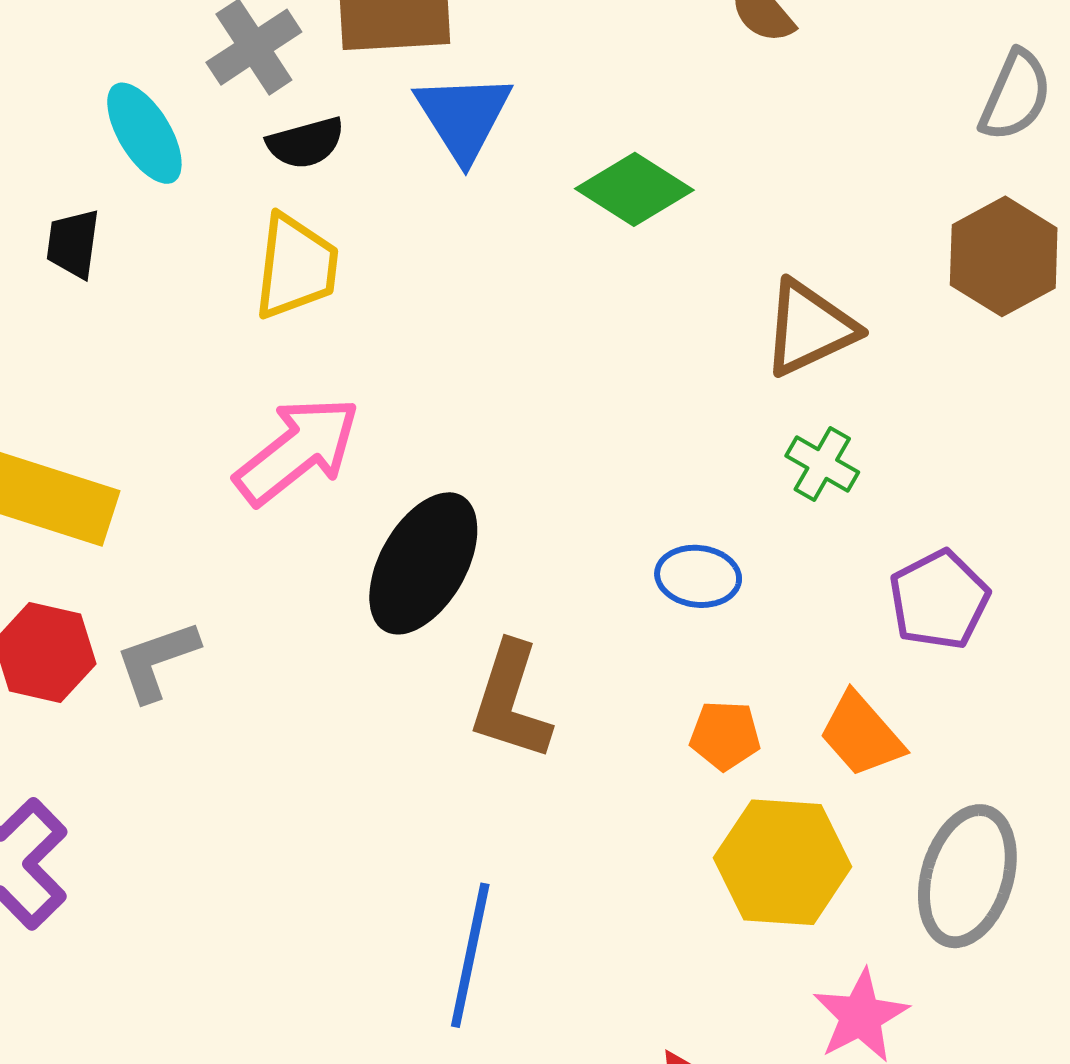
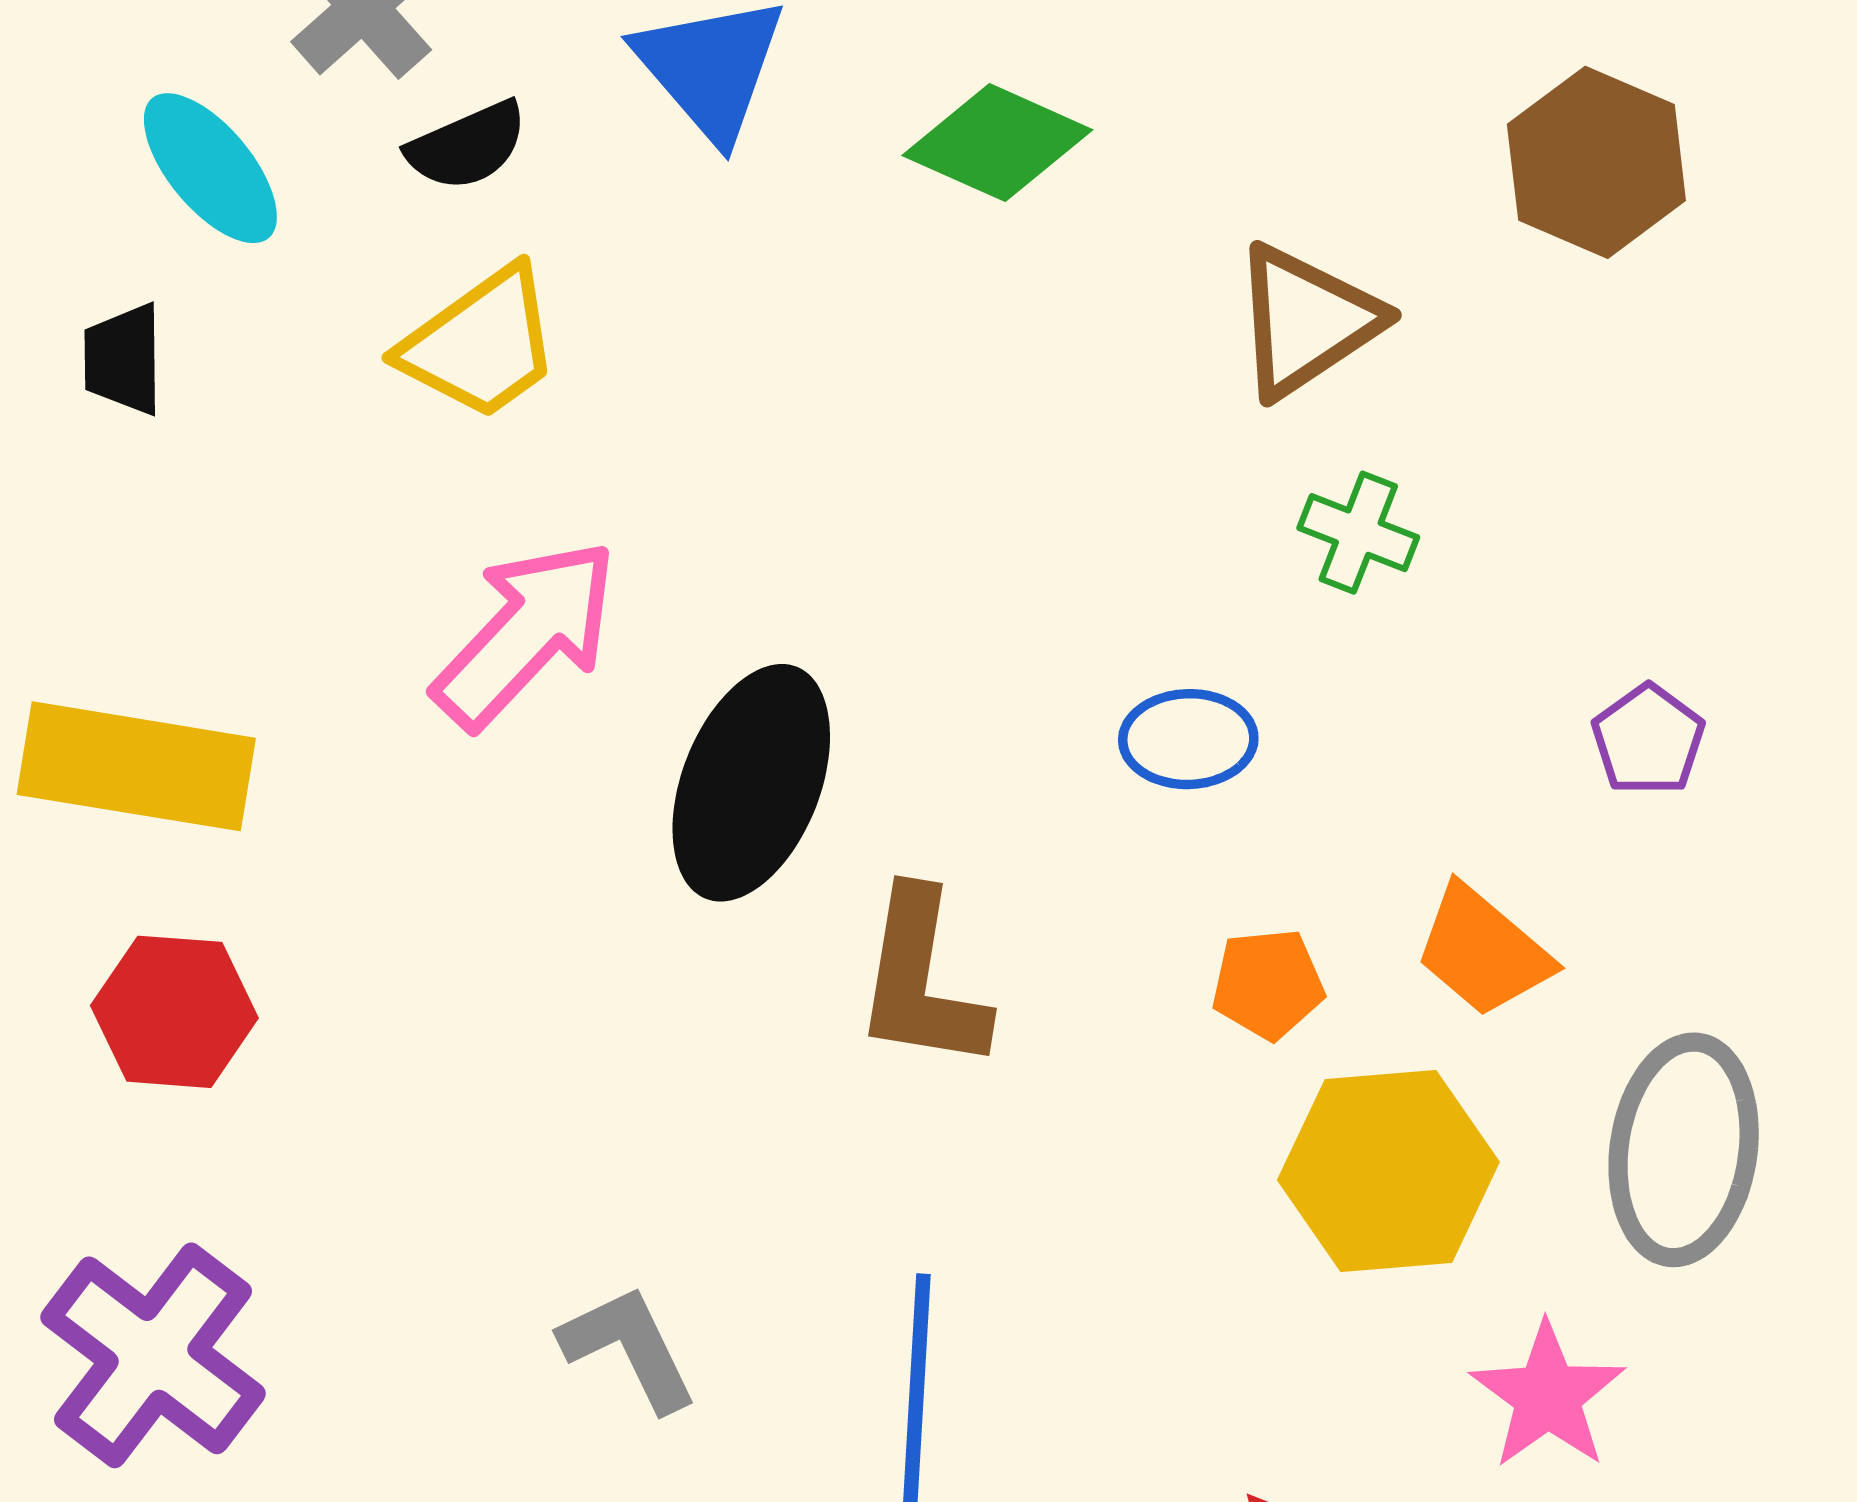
yellow trapezoid: (296, 267) -> (481, 344), turned 56
purple pentagon: (939, 600) -> (1648, 740), moved, size x0.7
gray L-shape: (157, 661) -> (629, 1348), moved, turned 92

